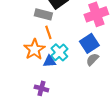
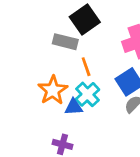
orange line: (48, 32) -> (86, 67), moved

